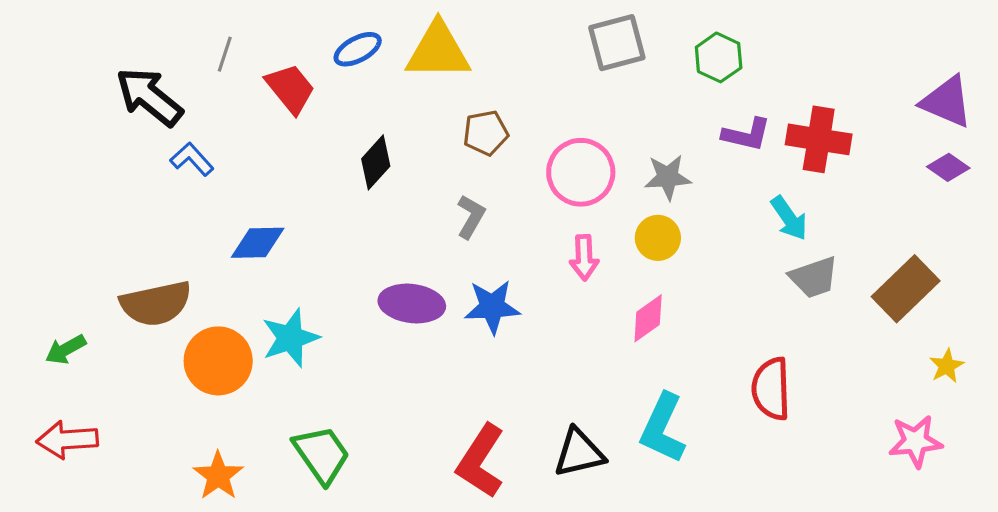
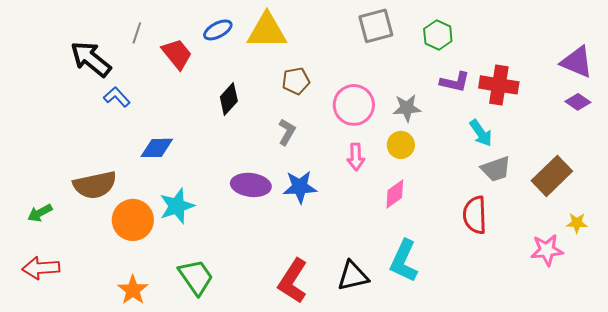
yellow star: (947, 366) -> (577, 223), turned 30
red semicircle: (771, 389) -> (475, 215), moved
pink star: (915, 441) -> (547, 250), moved

